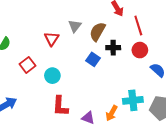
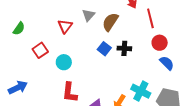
black cross: (113, 48) -> (124, 48), moved
red circle: (140, 50) -> (160, 43), moved
cyan cross: (133, 100) -> (141, 91), turned 30

